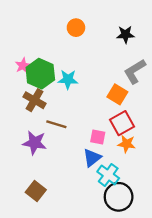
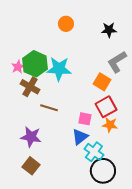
pink star: (23, 66) -> (18, 67), moved
cyan star: (68, 79) -> (59, 69), size x1.4
purple star: (35, 143) -> (31, 137), moved

